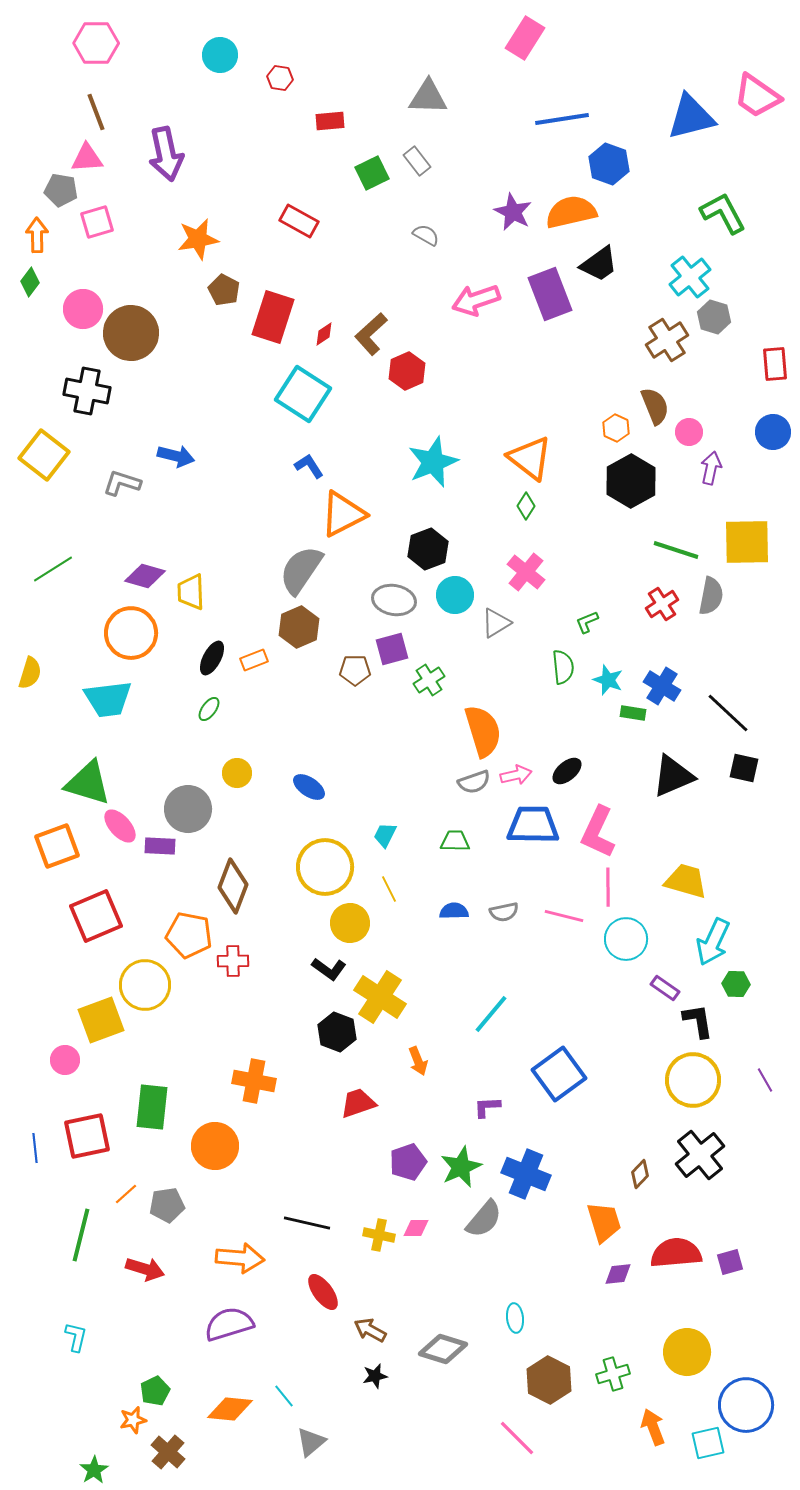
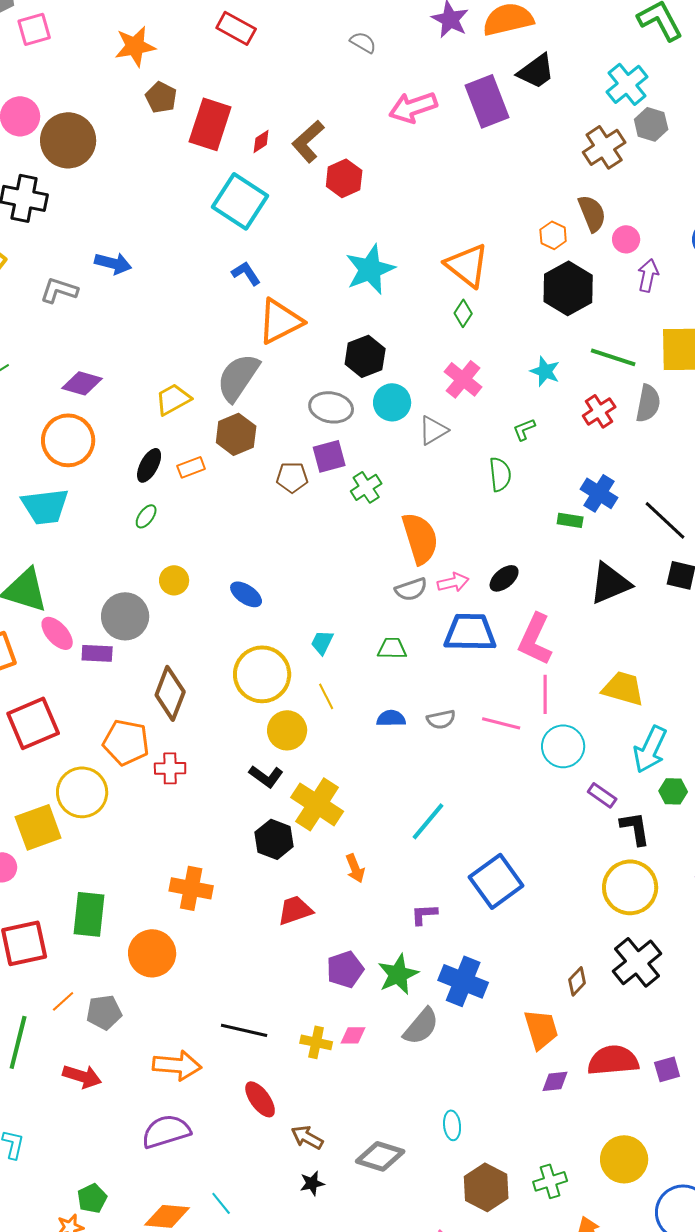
yellow trapezoid: (191, 592) -> (173, 399), moved, turned 63
cyan star: (608, 680) -> (545, 371), moved

